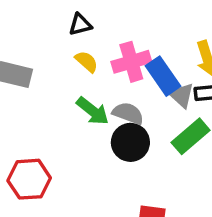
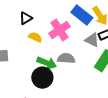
blue rectangle: (163, 76) -> (82, 15), moved
black circle: (130, 142) -> (42, 78), moved

